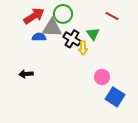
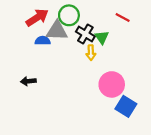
black cross: (72, 39) -> (85, 34), moved
pink circle: (102, 77) -> (112, 84), size x1.5

